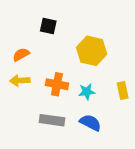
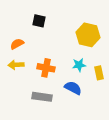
yellow hexagon: (92, 51) -> (88, 35), moved
cyan star: (87, 92) -> (79, 65), moved
blue semicircle: (90, 123) -> (73, 88), moved

